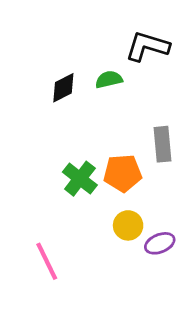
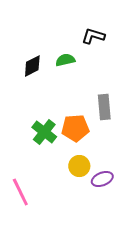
black L-shape: (147, 46) -> (93, 36), size x0.7

